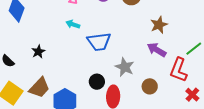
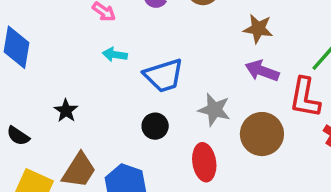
brown star: (159, 25) -> (258, 29), turned -30
black circle: (97, 82) -> (155, 126), moved
brown circle: (150, 86) -> (262, 134), size x1.6

